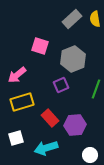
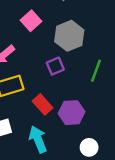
pink square: (40, 46) -> (31, 21), turned 30
cyan arrow: (46, 148) -> (38, 139), turned 85

